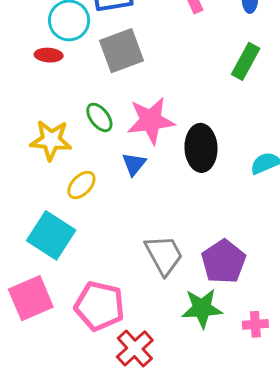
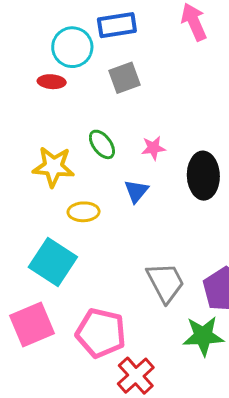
gray square: (121, 51) -> (125, 78), size x0.7
pink star: (151, 121) -> (153, 148), size x0.5
yellow ellipse: (81, 185) -> (84, 212), turned 44

